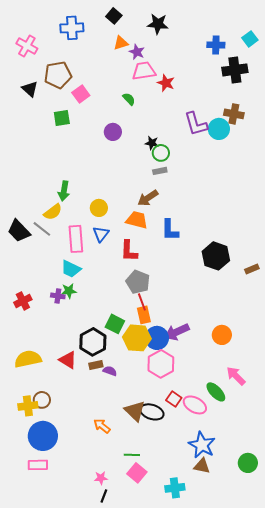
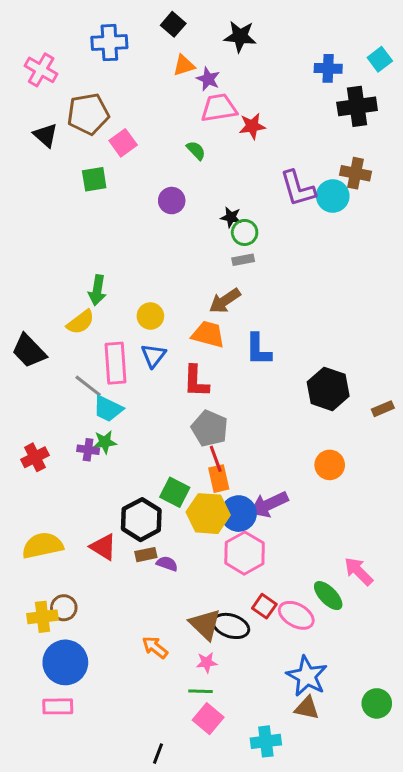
red star: (166, 83) -> (252, 126), turned -30
gray line: (42, 229) -> (88, 386), moved
orange circle: (222, 335) -> (330, 465), moved
pink star: (101, 478) -> (207, 662), moved

